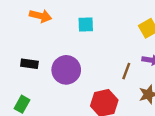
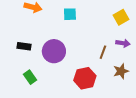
green rectangle: (22, 104) -> (30, 77), moved, turned -64

